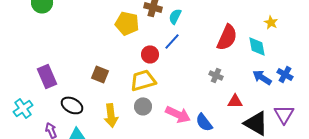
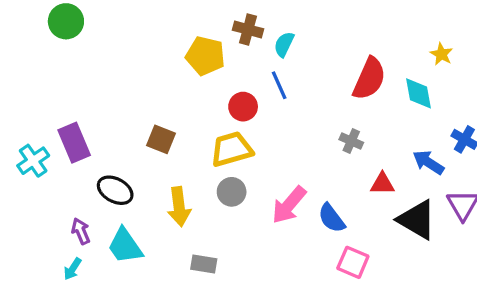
blue line: (172, 41) -> (279, 85), turned -66
blue arrow: (262, 77) -> (428, 162), moved
cyan cross: (23, 108) -> (33, 161), moved
pink arrow: (178, 114) -> (289, 205), turned 105

